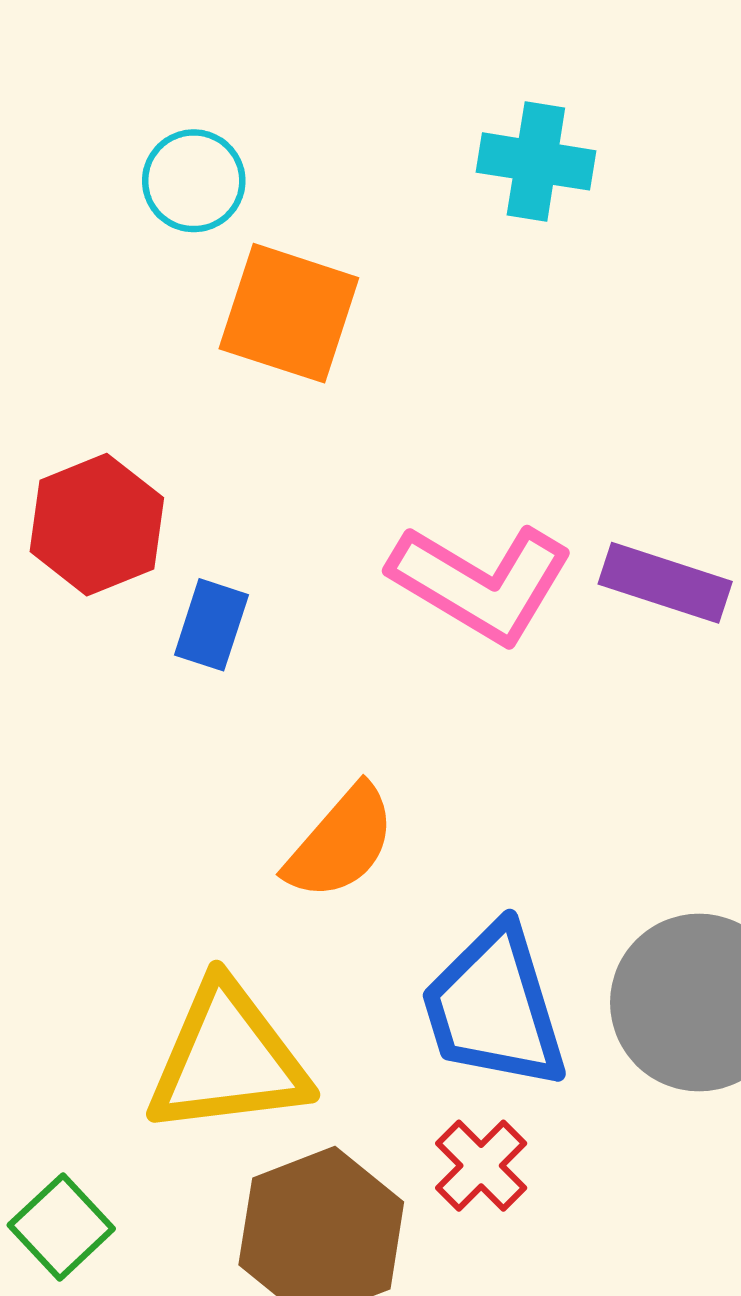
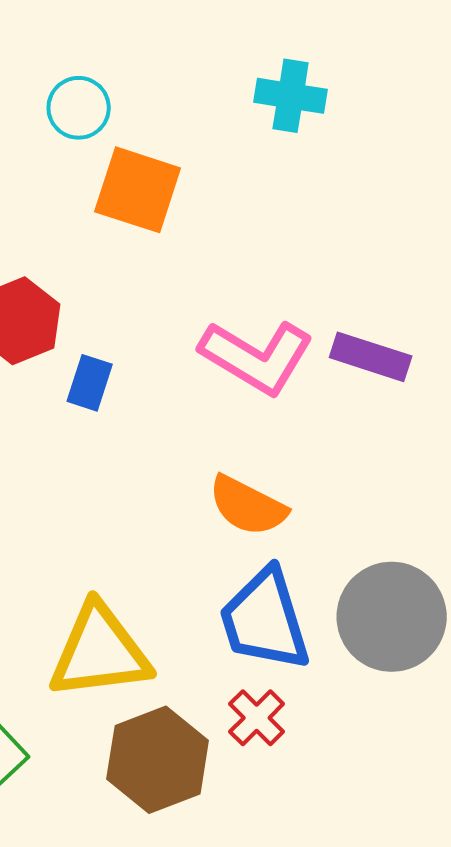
orange semicircle: (341, 843) -> (248, 506), moved, turned 76

